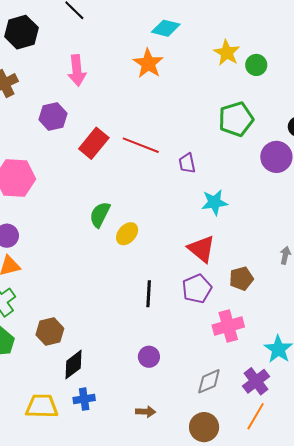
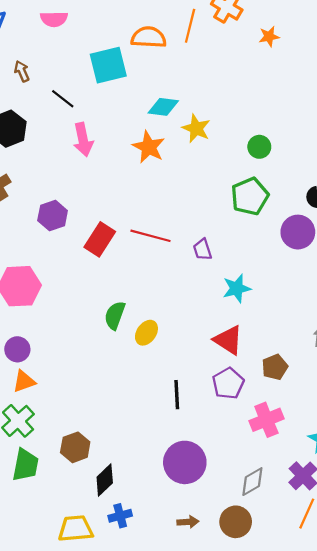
yellow star: (227, 53) -> (196, 128), moved
green circle: (256, 65) -> (259, 147), moved
pink arrow: (77, 70) -> (83, 140), moved
purple circle: (149, 357) -> (185, 462), size x1.8
brown circle: (204, 427) -> (236, 522), moved

